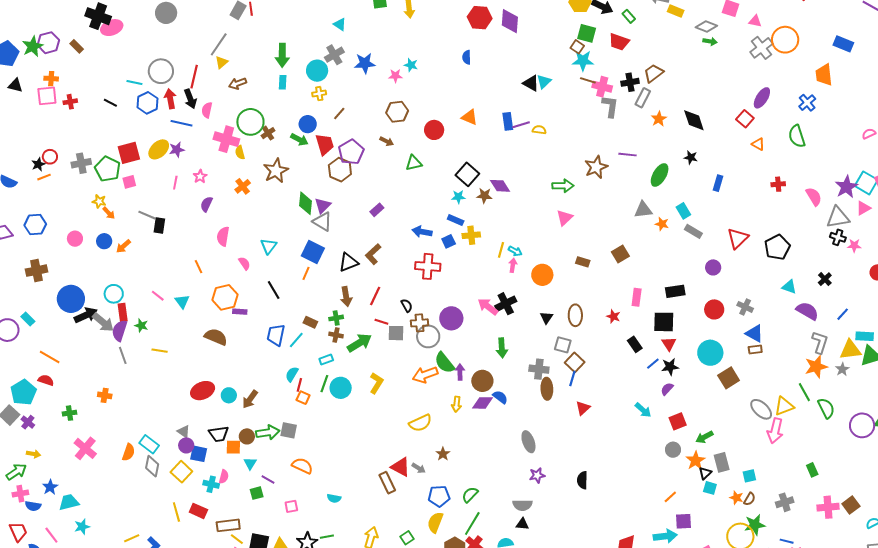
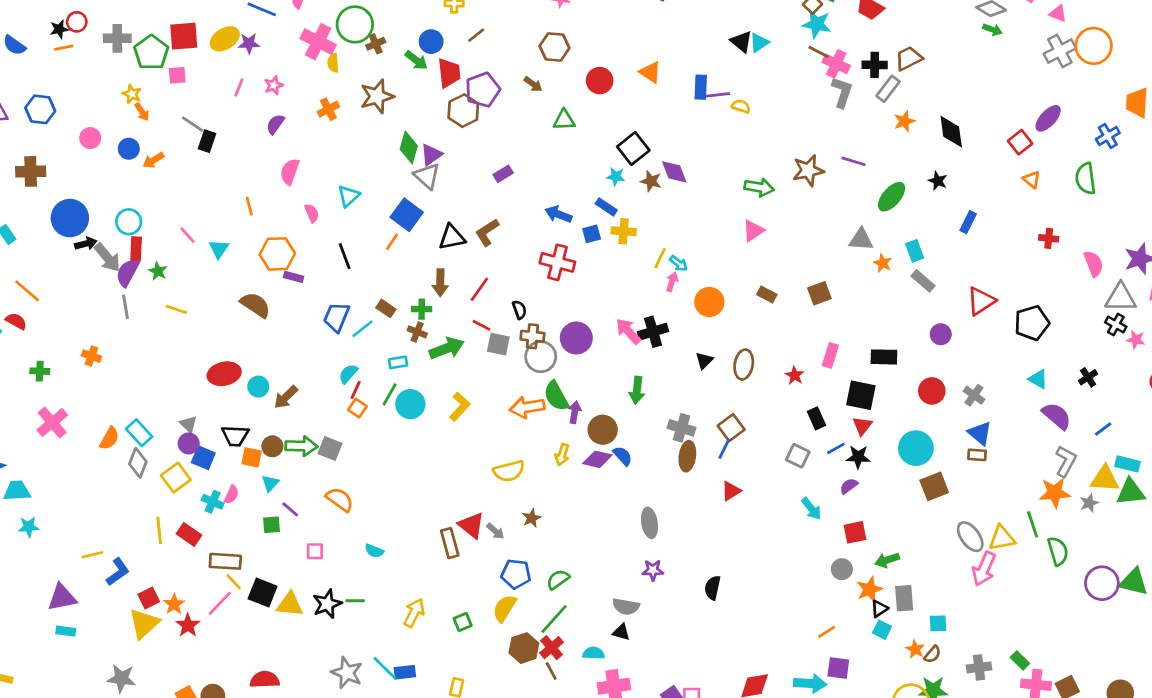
black arrow: (86, 315) -> (86, 244), size x0.7
gray square: (563, 345) -> (798, 456), moved
green rectangle: (812, 470) -> (1020, 660), moved, turned -32

